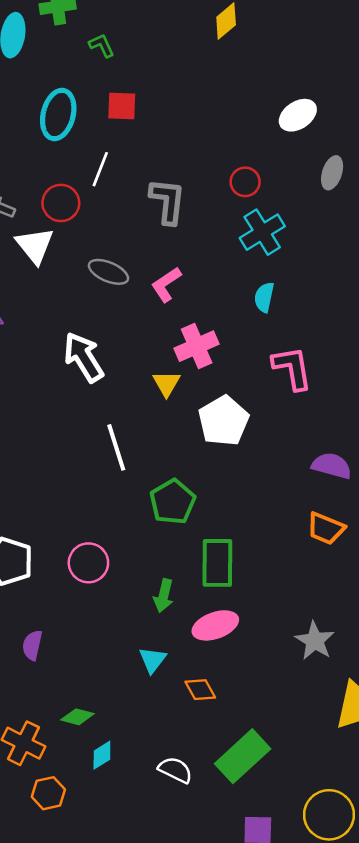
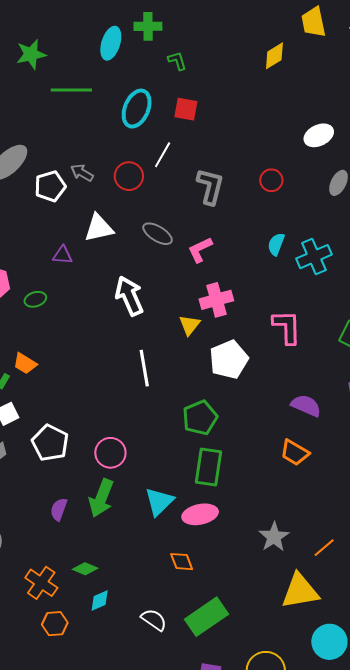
cyan cross: (262, 232) -> (314, 257), moved
white triangle: (35, 245) -> (99, 228), moved, turned 48
cyan semicircle: (264, 297) -> (276, 244), moved
green pentagon: (173, 502) -> (200, 418), moved
green arrow: (164, 596) -> (101, 498), moved, size x1.5
cyan triangle: (153, 660) -> (159, 502), moved, size x1.4

